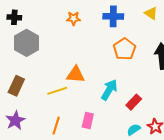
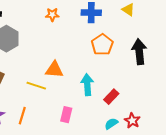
cyan arrow: (109, 90) -> (87, 85), turned -35
yellow line: (57, 91) -> (36, 86), turned 36
orange line: (56, 126) -> (22, 116), moved

